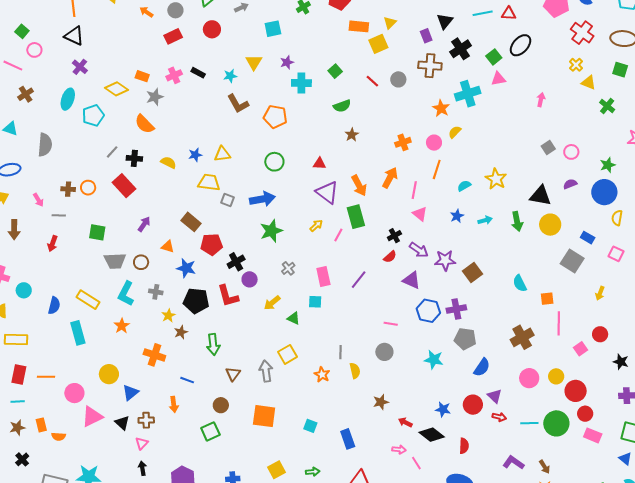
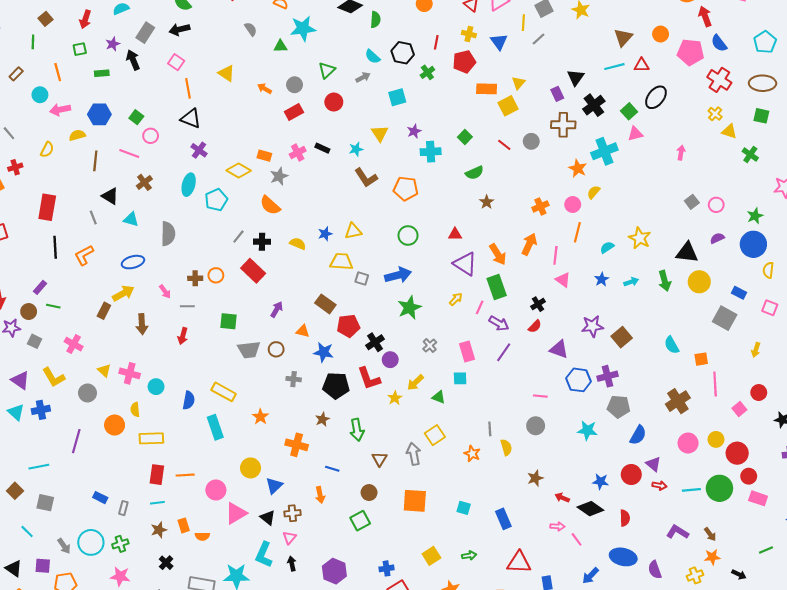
purple arrow: (419, 250) -> (499, 323), moved
cyan L-shape: (126, 294) -> (264, 555), moved
yellow star: (168, 316) -> (395, 398), moved

